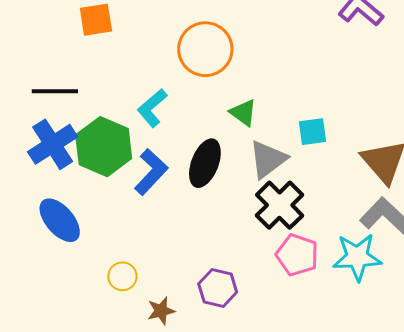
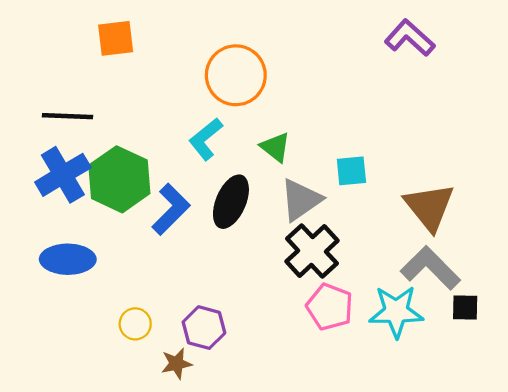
cyan L-shape: (152, 108) -> (206, 139), moved
blue ellipse: (60, 220) -> (68, 259), turned -51
purple hexagon: (218, 288) -> (204, 328), moved

